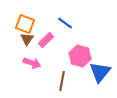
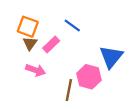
pink hexagon: (80, 56) -> (89, 77), moved
blue triangle: (100, 72) -> (111, 57), moved

